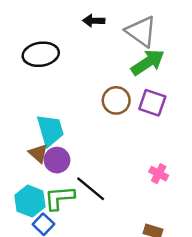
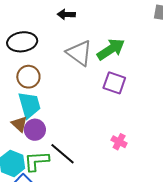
gray triangle: (141, 31) -> (79, 53), moved
brown circle: (116, 100) -> (28, 77), moved

